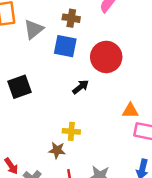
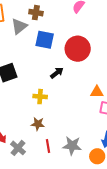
brown cross: (71, 18) -> (36, 13), moved
yellow cross: (71, 131) -> (40, 97), moved

